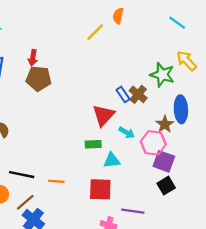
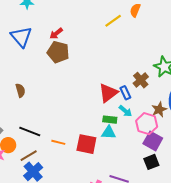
red arrow: (33, 58) -> (56, 34), turned 32
blue rectangle: (123, 94) -> (125, 93), moved
green rectangle: (93, 144) -> (110, 120), moved
red square: (100, 189) -> (86, 144), moved

